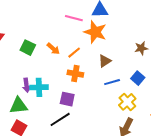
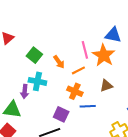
pink line: (74, 18) -> (85, 50), moved, turned 48
blue line: (112, 82) -> (88, 106), moved
cyan cross: (39, 87) -> (37, 81), moved

